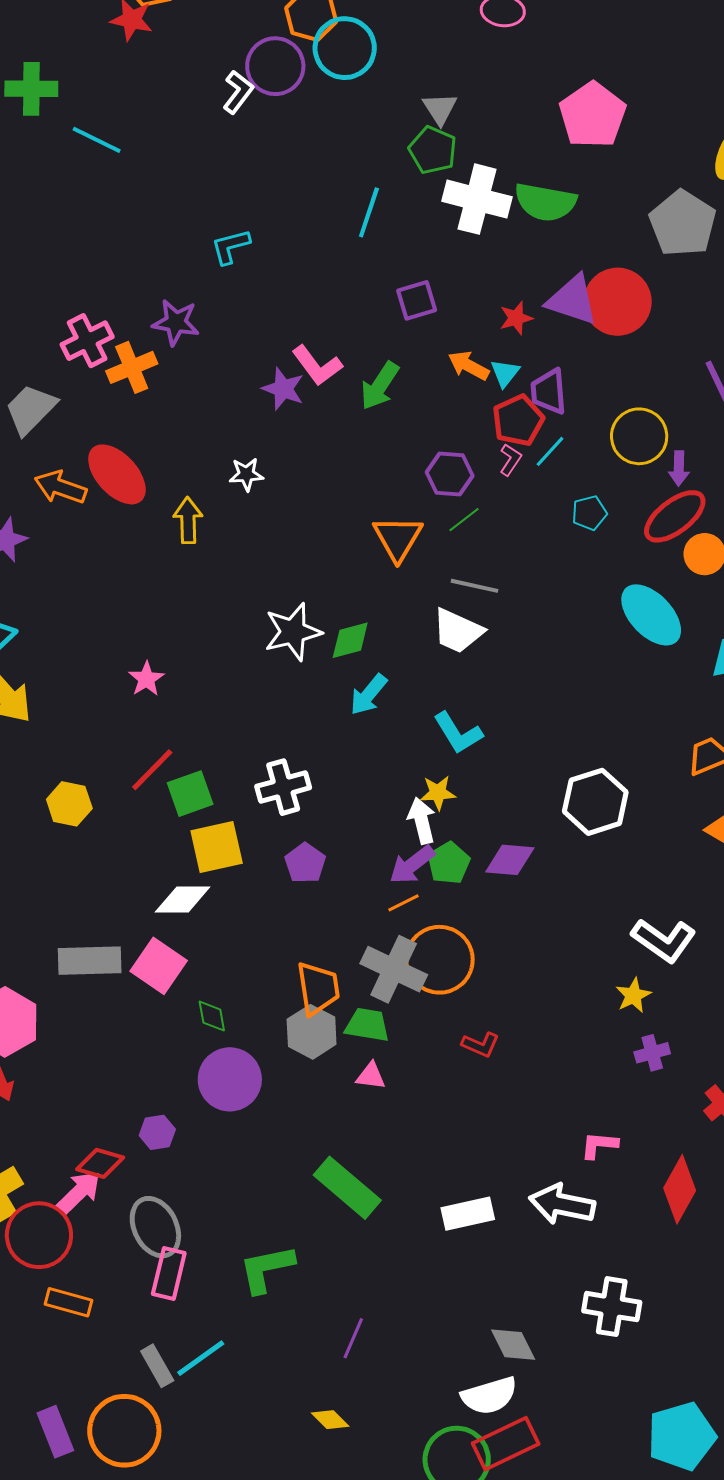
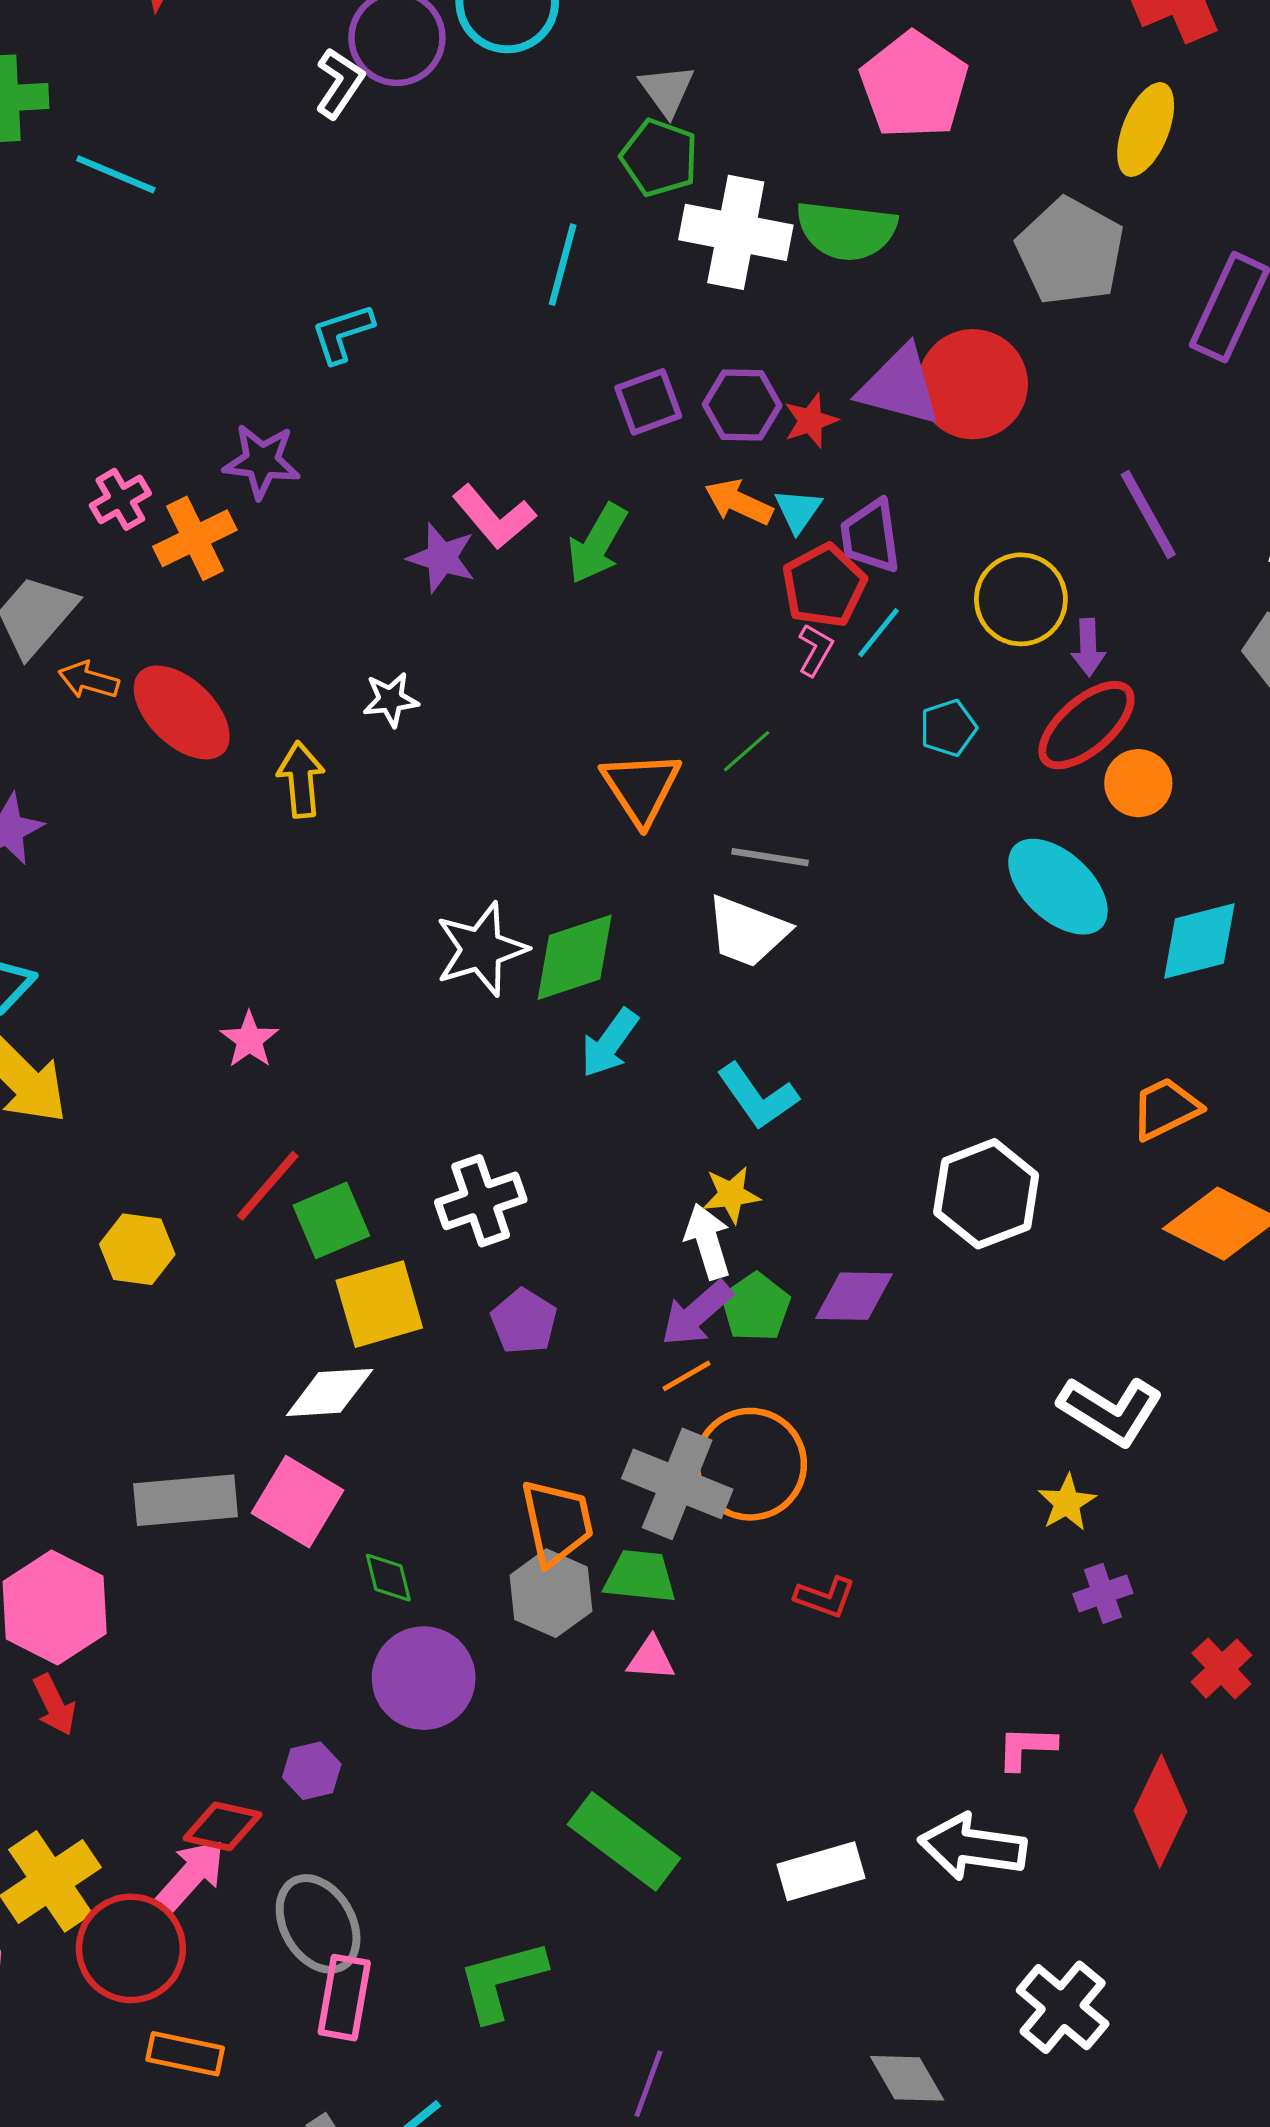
pink cross: (87, 341) -> (120, 499), size x0.7
purple hexagon: (450, 474) -> (742, 405), moved
orange arrow: (60, 487) -> (89, 680), moved, size x0.7
green diamond: (350, 640) -> (575, 957), size x1.4
white cross: (612, 1307) -> (1063, 2007), turned 34

